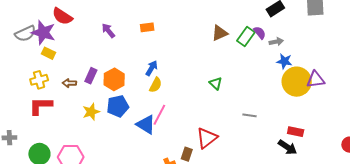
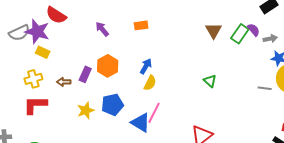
brown triangle: (220, 33) -> (214, 31), turned -36
orange hexagon: (114, 79) -> (108, 66), moved
gray line: (250, 115) -> (265, 88), moved

